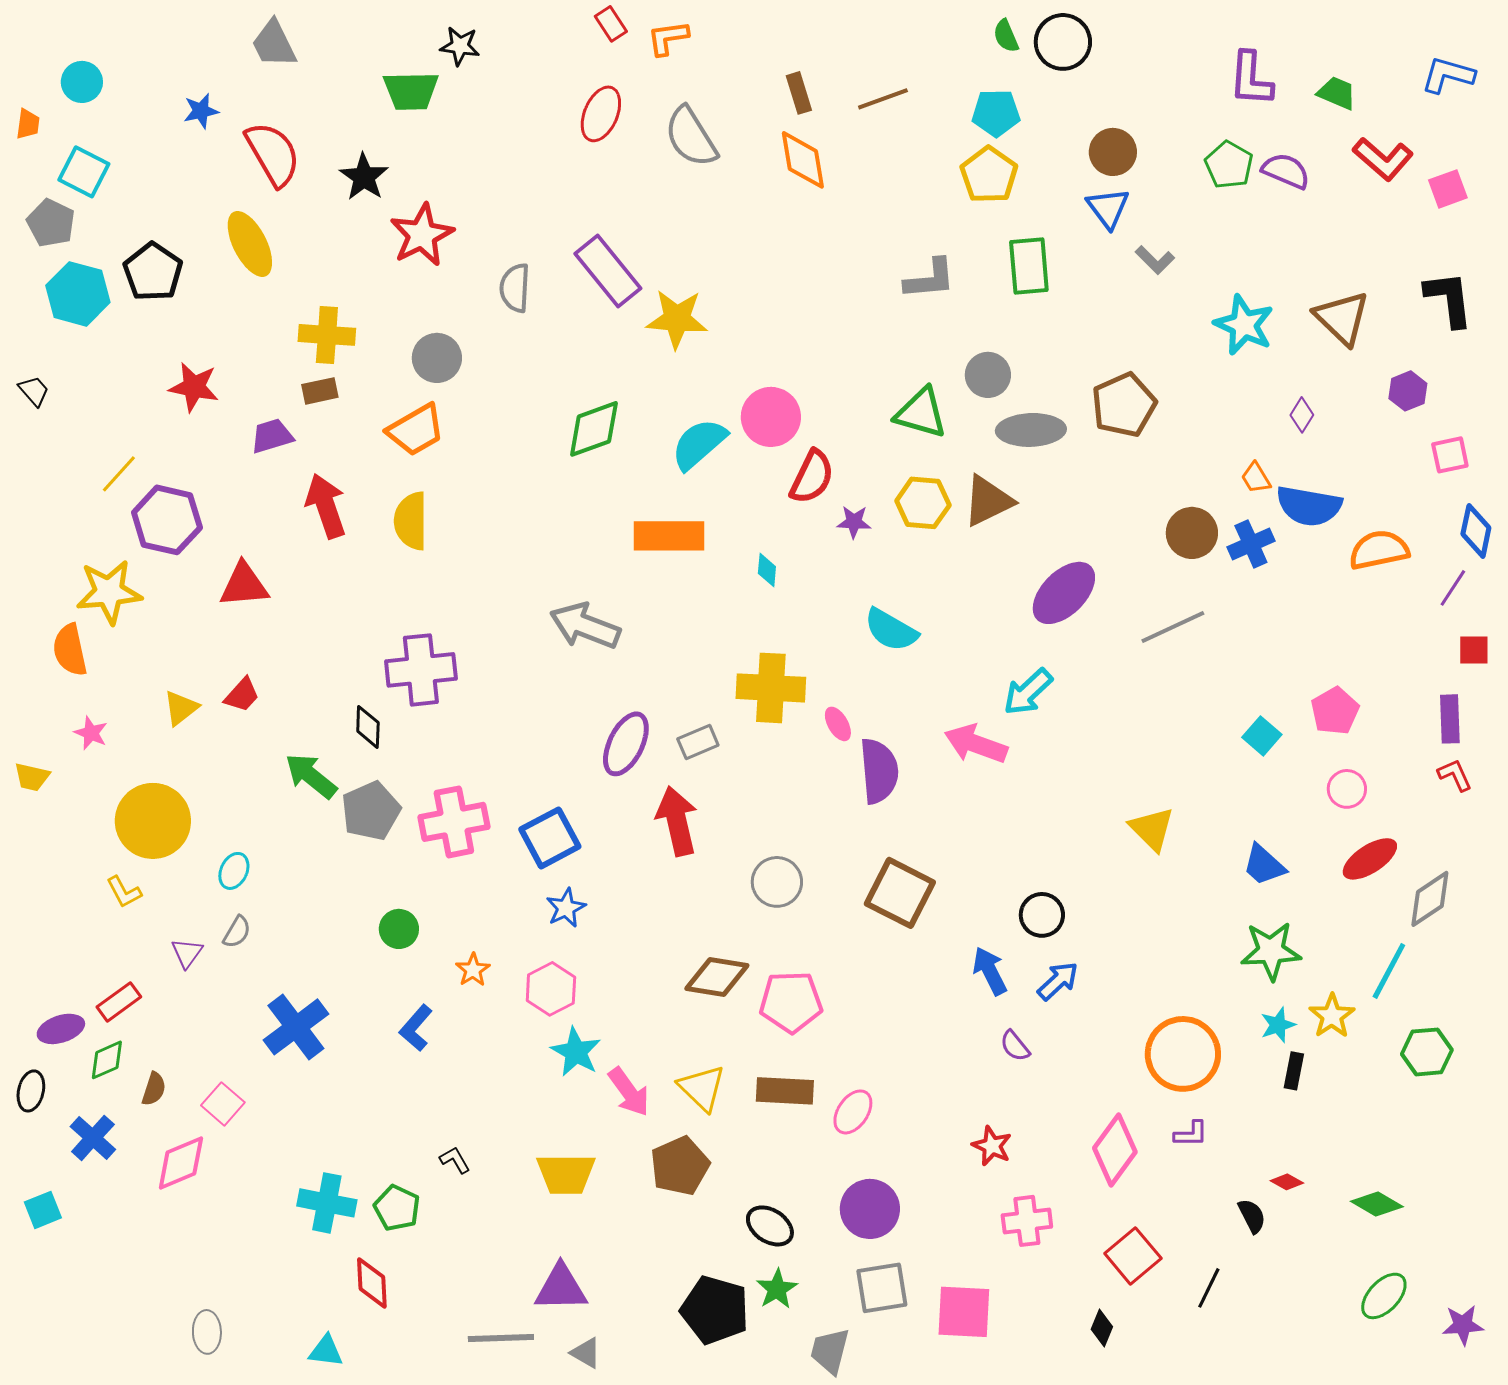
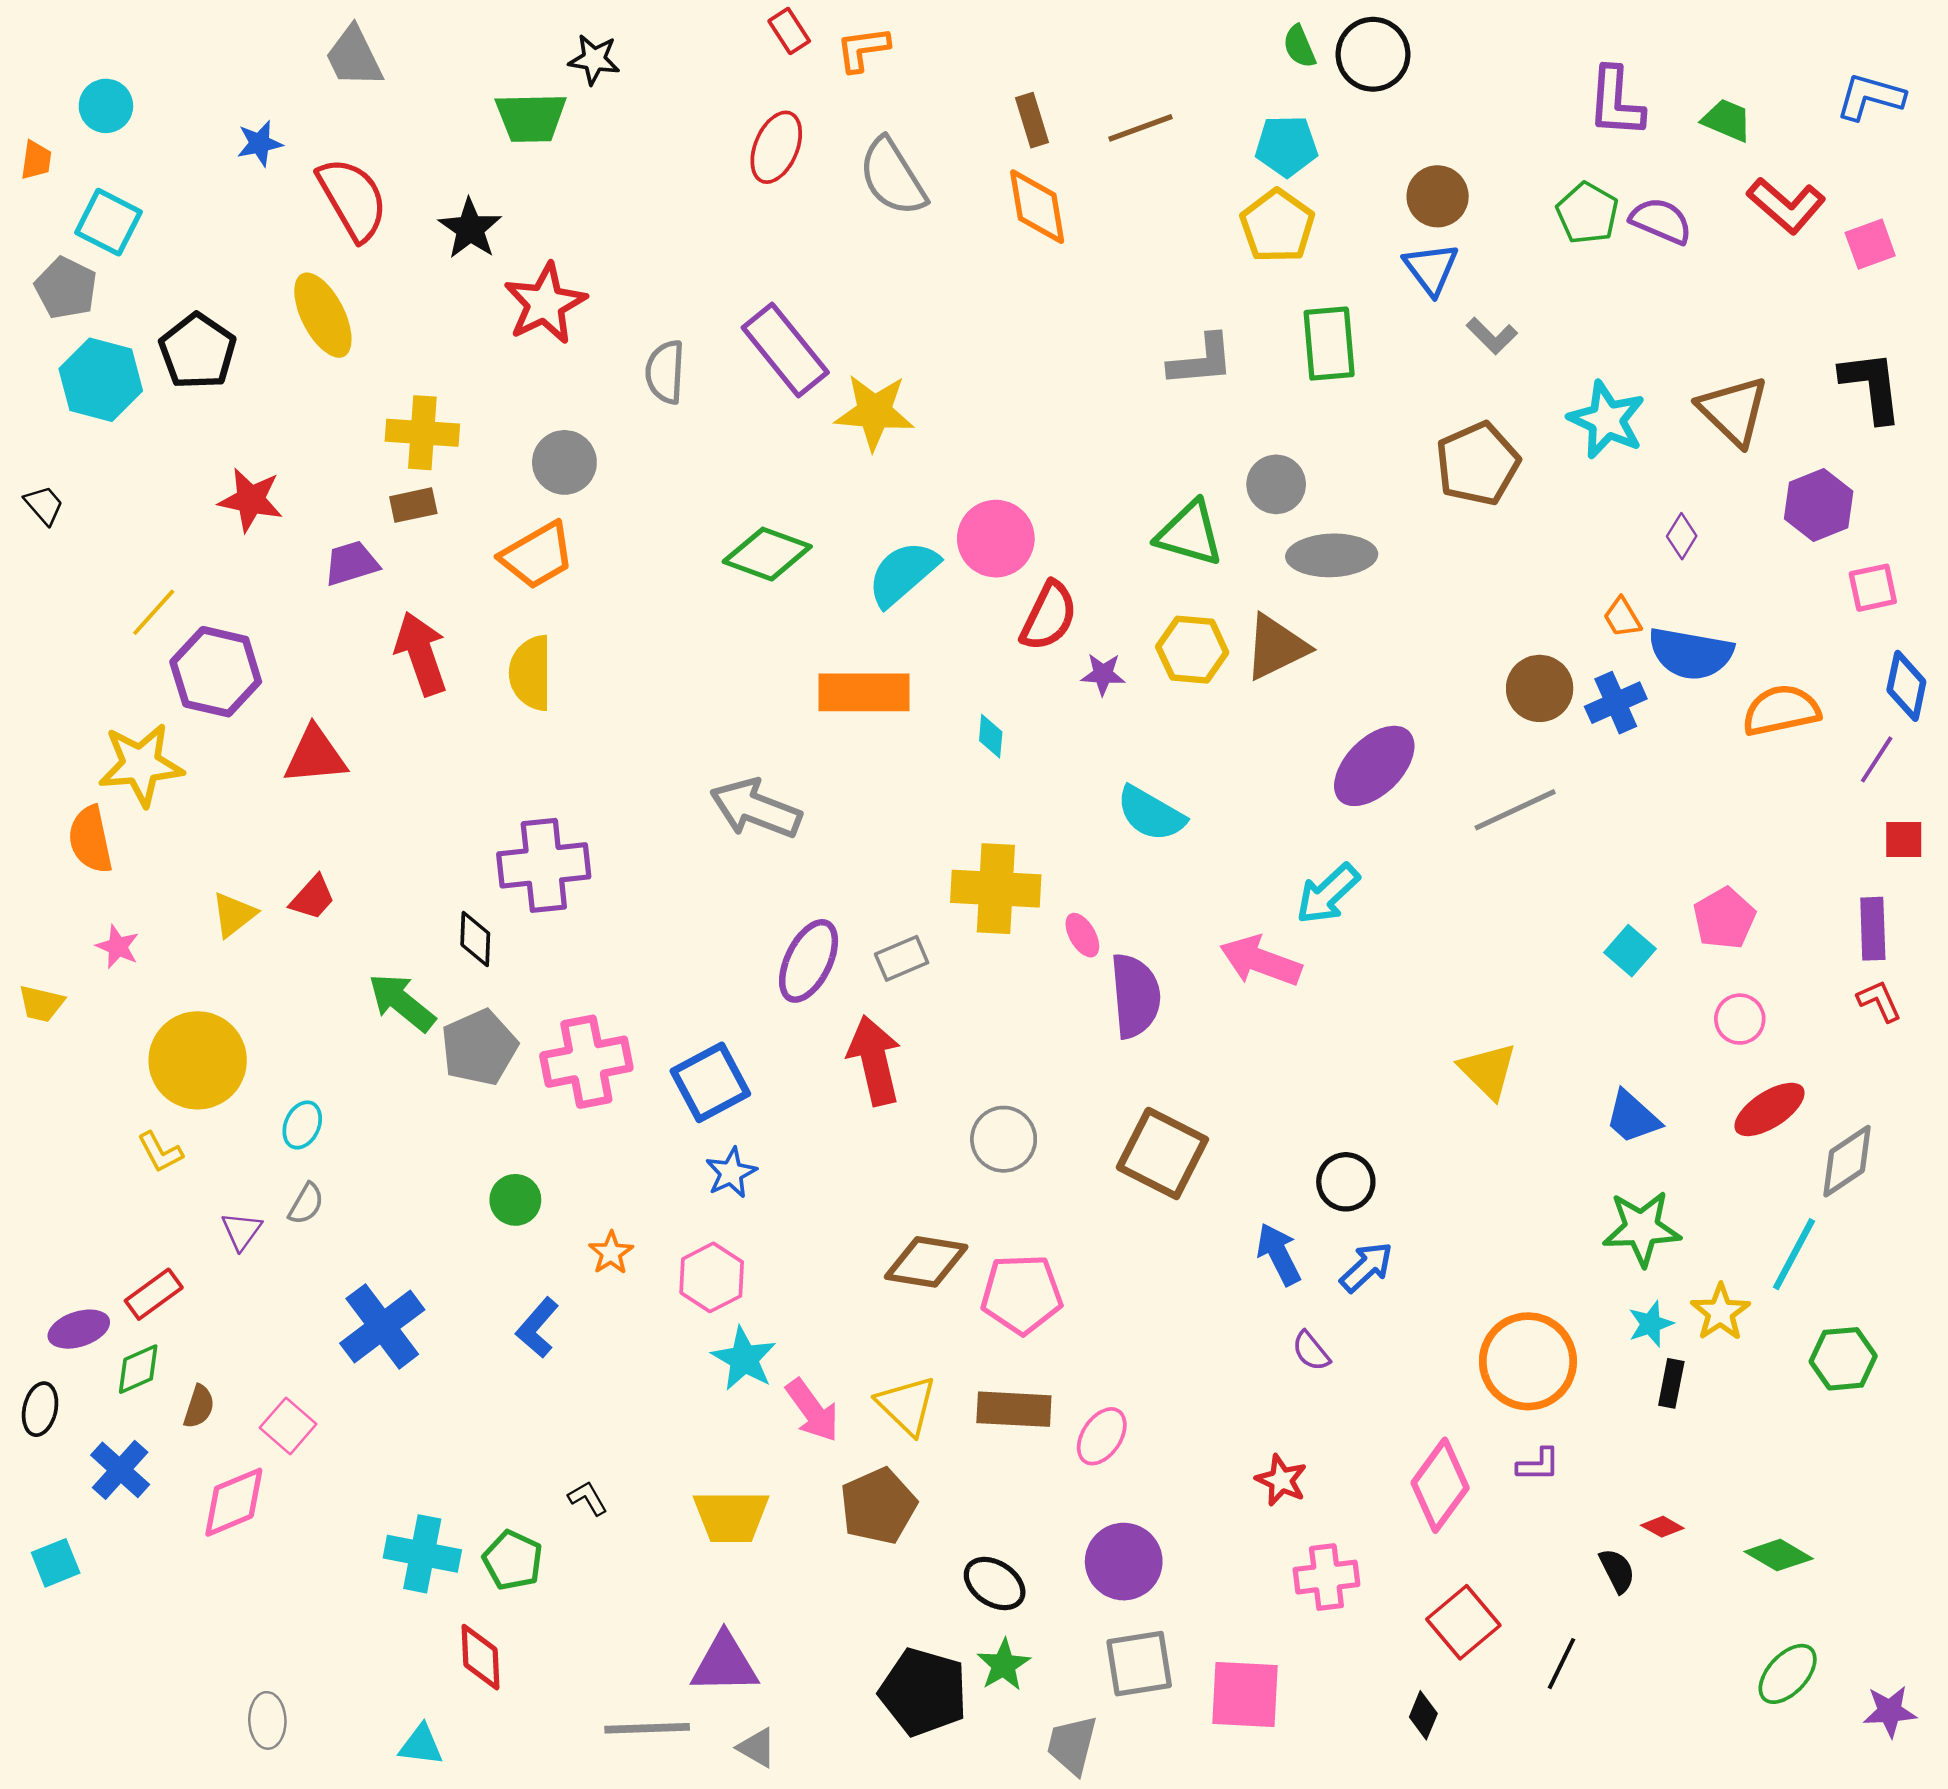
purple hexagon: (1408, 391) -> (1819, 505), size x1.4
brown pentagon: (1124, 405) -> (1478, 464), moved
green diamond: (594, 429) -> (767, 554), turned 40

